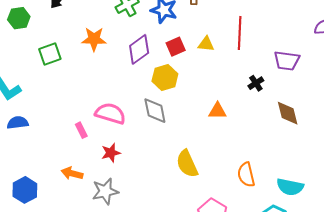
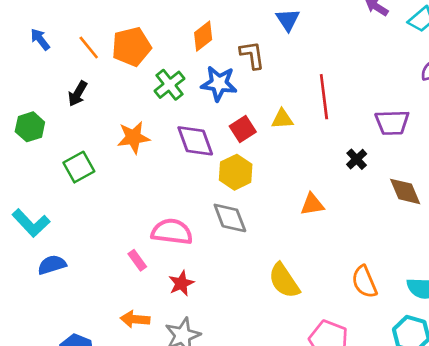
purple diamond: (139, 49) -> (195, 141), turned -64

